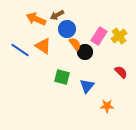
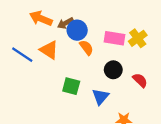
brown arrow: (57, 15) -> (65, 23), moved
pink rectangle: (99, 36) -> (114, 38), turned 66
black circle: (85, 52) -> (113, 70), moved

